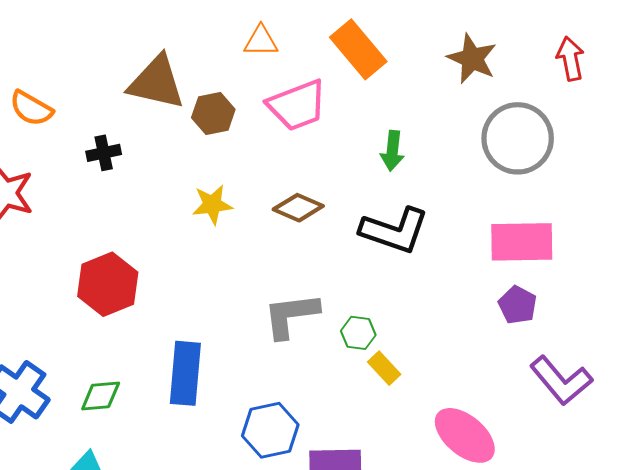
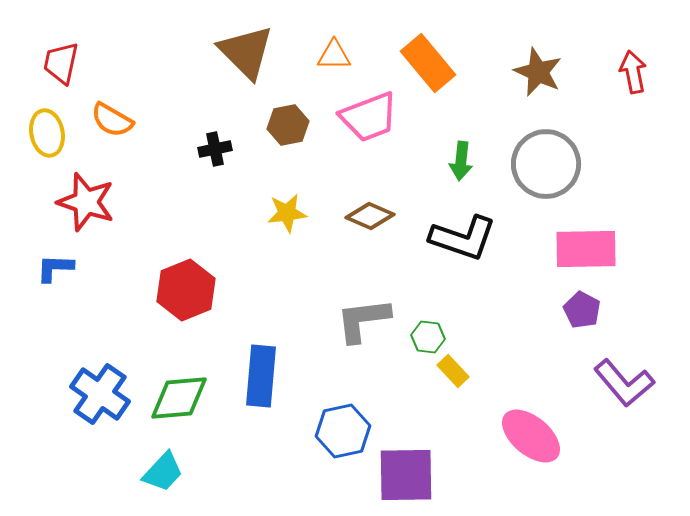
brown triangle: (156, 82) -> (246, 52), moved, turned 32
gray circle: (518, 138) -> (546, 164), moved
black cross: (104, 153) -> (215, 149), moved
green diamond: (101, 396) -> (179, 398), size x1.5

